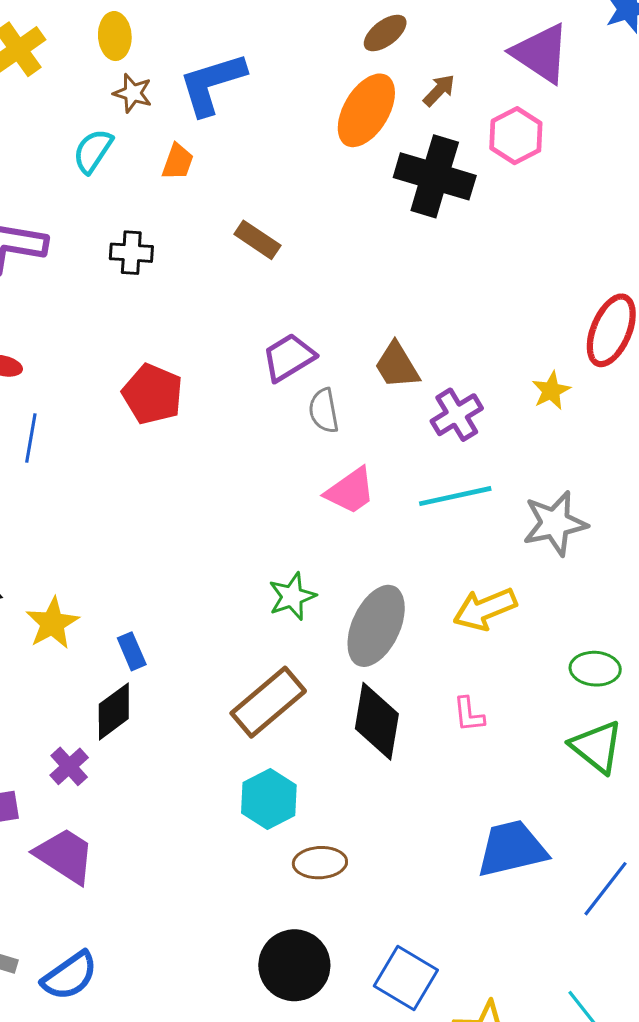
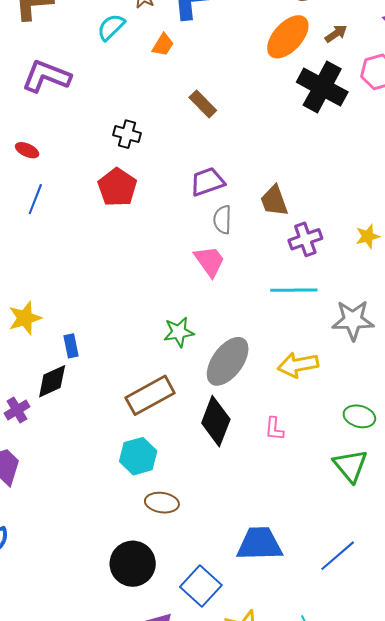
black cross: (131, 253) -> (127, 134), moved
pink trapezoid: (350, 491) -> (210, 261), moved, turned -102
blue trapezoid: (512, 849) -> (260, 544), moved

